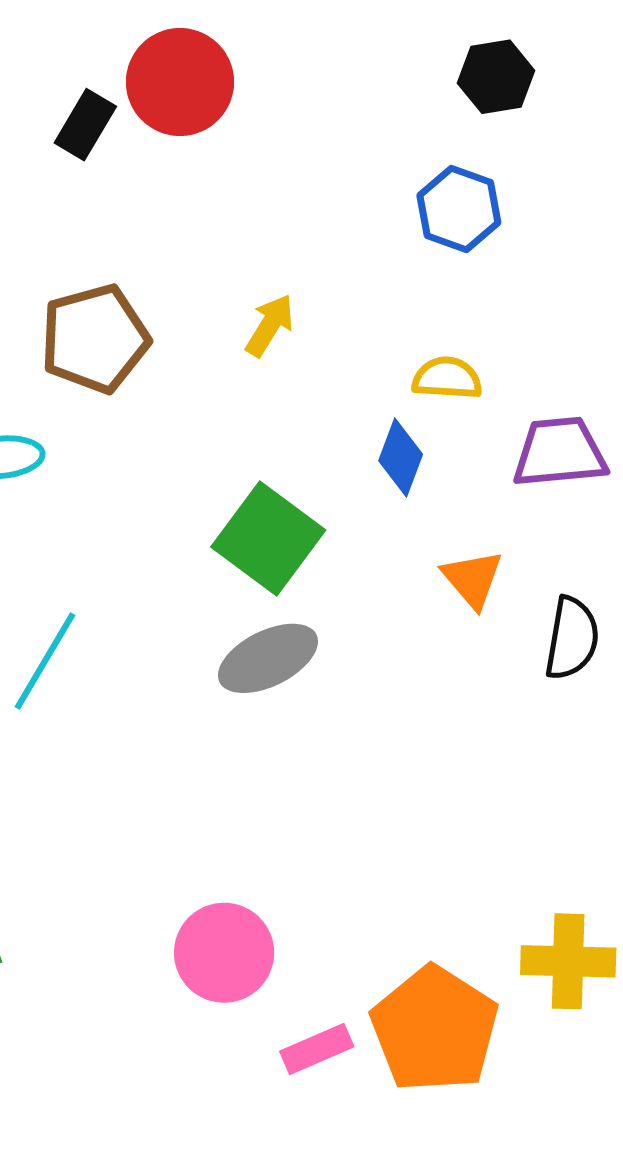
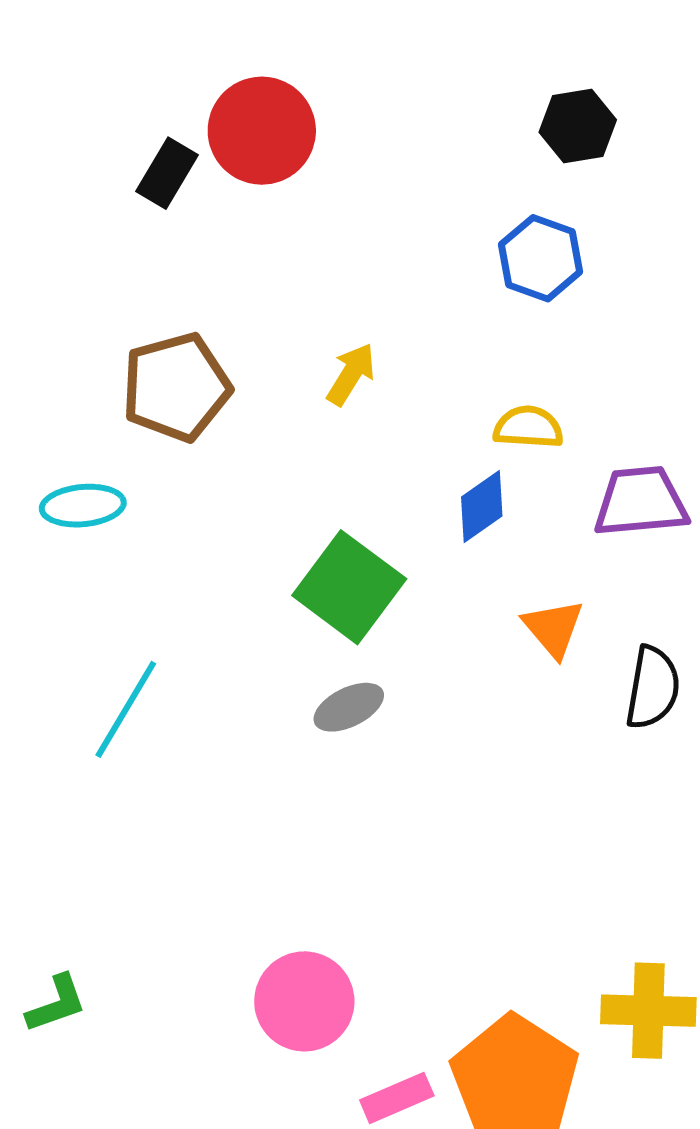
blue diamond: (401, 457) -> (482, 506), turned 34
gray ellipse: (268, 658) -> (349, 707), size x0.7

